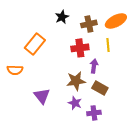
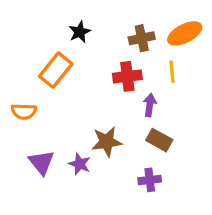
black star: (62, 17) -> (80, 32), moved
brown star: (76, 81) -> (107, 142), moved
purple triangle: (42, 96) -> (41, 162), moved
purple star: (75, 103) -> (80, 164), moved

